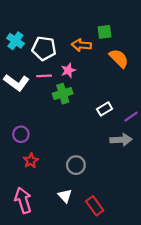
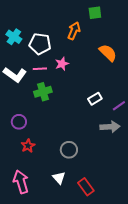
green square: (105, 32) -> (95, 13), moved
orange arrow: (81, 45) -> (74, 31), moved, turned 108
green cross: (63, 94) -> (43, 92), moved

